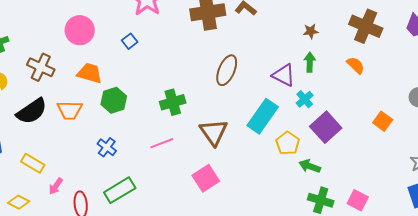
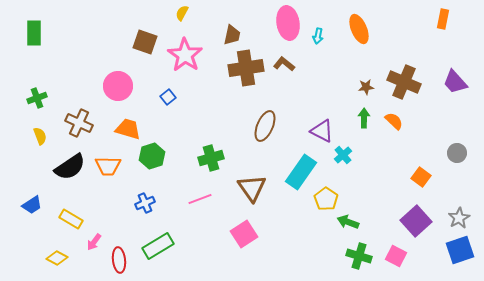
brown star: (311, 31) -> (366, 87), moved
green arrow: (310, 62) -> (364, 118), moved
purple square: (326, 127) -> (416, 221), moved
blue cross: (107, 147) -> (145, 203), turned 30

